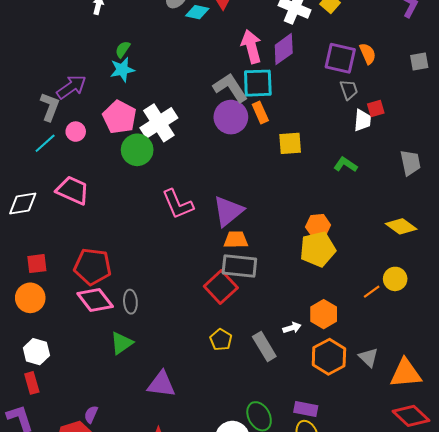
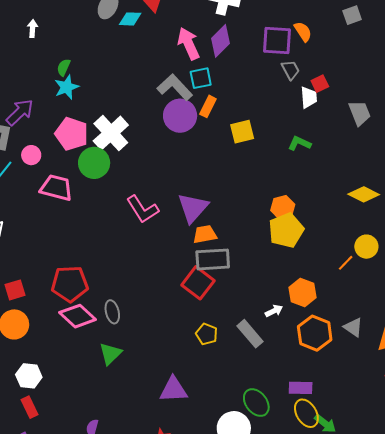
gray square: (419, 62) -> (352, 15), moved
cyan square: (258, 83) -> (201, 78), size x0.7
orange rectangle: (260, 113) -> (208, 106), turned 60
gray trapezoid: (410, 163) -> (360, 113), moved
pink trapezoid: (73, 190) -> (56, 188), moved
purple triangle: (161, 384) -> (173, 390), moved

